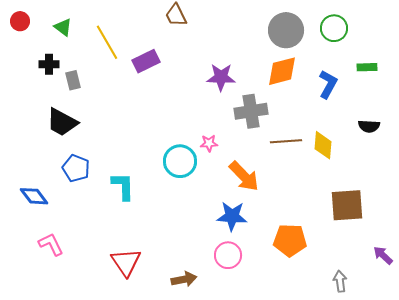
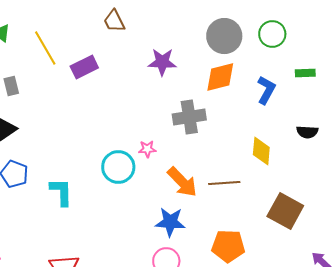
purple star: (221, 77) -> (162, 62), moved
brown line: (286, 141) -> (224, 183), moved
brown square: (347, 205) -> (285, 211), turned 33

